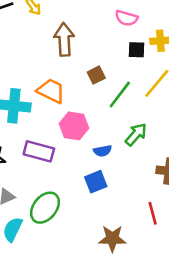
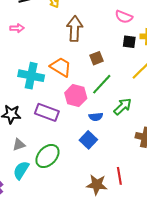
green line: (120, 94) -> (102, 84), moved
blue square: (96, 182) -> (88, 140), turned -30
red line: (153, 213) -> (119, 176), moved

